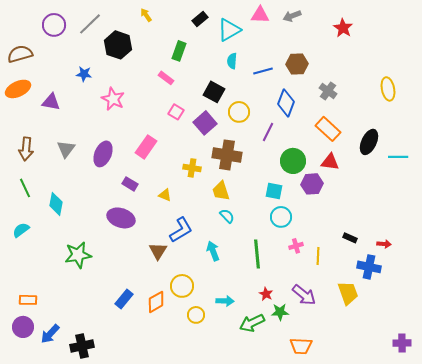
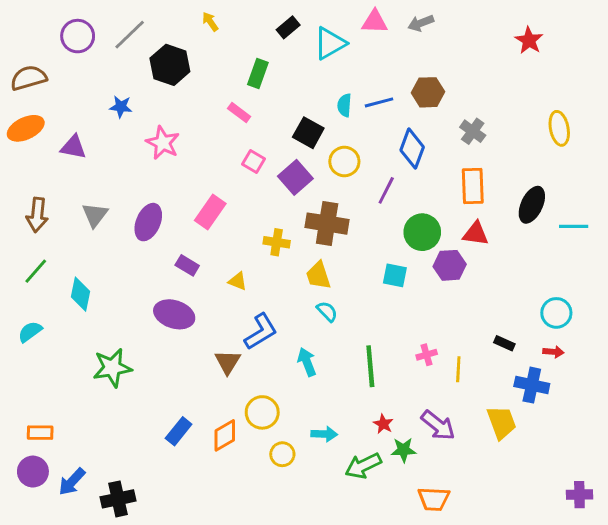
red star: (343, 28) -> (529, 40), moved
cyan semicircle: (232, 61) -> (344, 105), moved
orange rectangle: (328, 129) -> (473, 186), turned 45
green line: (25, 188) -> (36, 271), turned 66
cyan circle: (281, 217) -> (556, 313), moved

